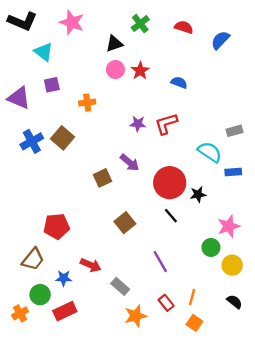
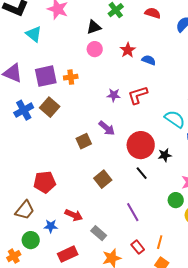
red star: (140, 71) -> (128, 50), moved
purple square: (52, 85) -> (46, 76), moved, size x1.6
red rectangle: (65, 311) -> (68, 254), moved

